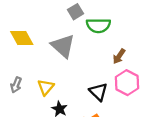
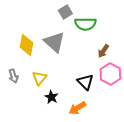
yellow diamond: (22, 38) -> (26, 45), moved, turned 40
gray arrow: (16, 85) -> (13, 76), turned -40

